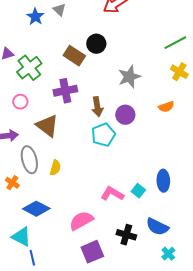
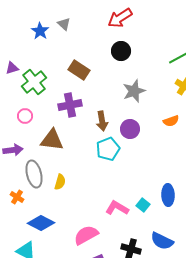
black circle: (96, 44) -> (121, 51), moved
brown triangle: (47, 126) -> (52, 140), turned -30

